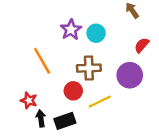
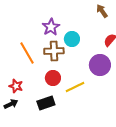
cyan circle: (96, 33) -> (72, 39), moved
brown cross: (89, 68) -> (54, 51), moved
black arrow: (41, 118) -> (11, 104), moved, turned 72

